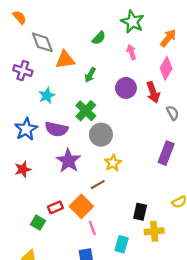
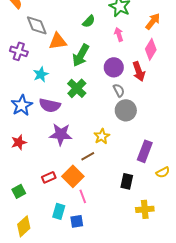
green arrow: (90, 75) -> (81, 55), size x1.6
gray semicircle: (173, 113) -> (119, 90), moved
gray circle: (101, 135) -> (126, 110), moved
purple rectangle: (166, 153) -> (145, 151), moved
purple star: (68, 161) -> (61, 134), turned -30
green square: (38, 223) -> (19, 191), moved, turned 32
yellow cross: (154, 231) -> (145, 209), moved
cyan rectangle: (122, 244) -> (59, 211), moved

